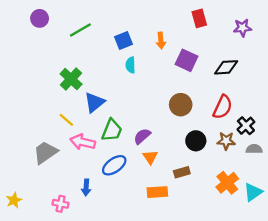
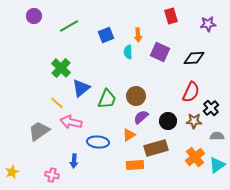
cyan semicircle: (131, 65) -> (128, 52), moved
brown circle: (181, 105) -> (136, 96), moved
green trapezoid: (112, 130) -> (107, 99), moved
purple semicircle: (142, 136) -> (141, 117), moved
gray semicircle: (254, 149) -> (217, 136), moved
orange triangle: (150, 157) -> (129, 135), turned 32
blue ellipse: (114, 165) -> (98, 142), turned 40
brown rectangle: (182, 172) -> (156, 148), size x1.6

